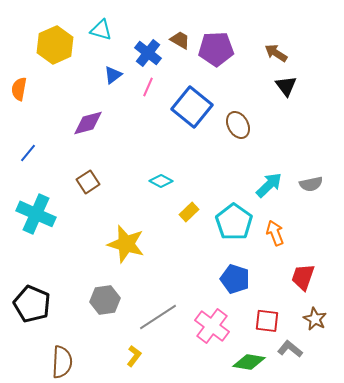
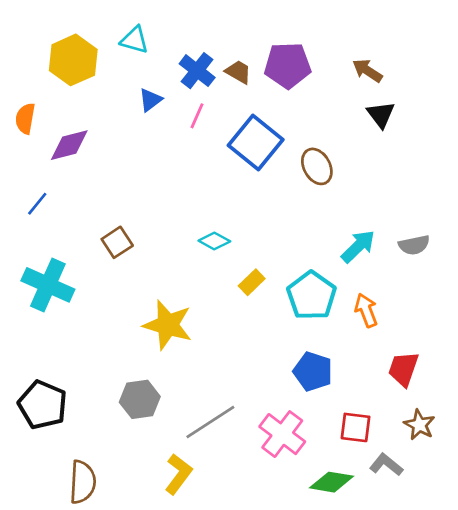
brown trapezoid: (180, 40) -> (238, 72), moved
purple diamond: (88, 123) -> (69, 145), moved
yellow L-shape: (134, 356) -> (178, 474), size x1.4

